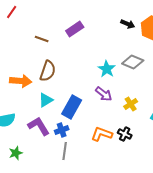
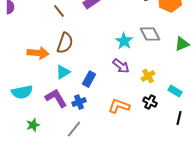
brown line: (42, 39) -> (59, 11), turned 32
gray diamond: (133, 62) -> (150, 34), turned 40
blue rectangle: (72, 107) -> (89, 79), size x0.7
black cross: (125, 134) -> (150, 102), moved
gray line: (65, 151) -> (74, 129), moved, turned 30

